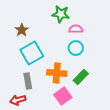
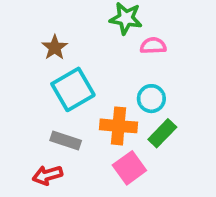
cyan circle: (76, 48) -> (151, 99), moved
gray rectangle: (28, 81) -> (66, 140), turned -63

